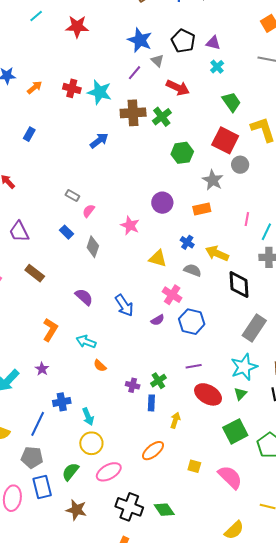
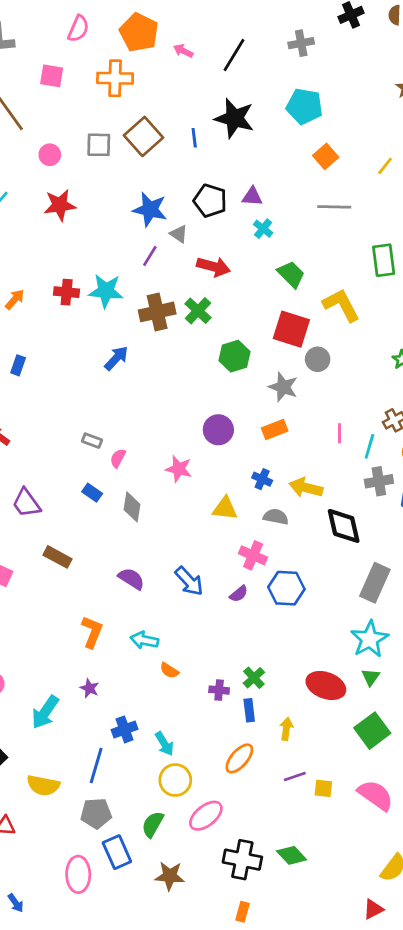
purple line: (194, 366) -> (295, 776), moved
orange ellipse: (153, 451) -> (239, 758), moved

